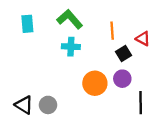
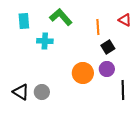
red triangle: (143, 39) -> (125, 20), moved
cyan cross: (71, 47) -> (45, 41), moved

